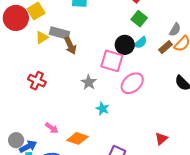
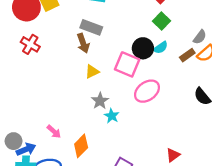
gray rectangle: (59, 33) -> (91, 27), moved
yellow triangle: (42, 37) -> (92, 71), moved
red cross: (37, 81) -> (30, 44), moved
gray star: (89, 82) -> (100, 101), moved
orange diamond: (77, 138) -> (81, 146), turned -70

